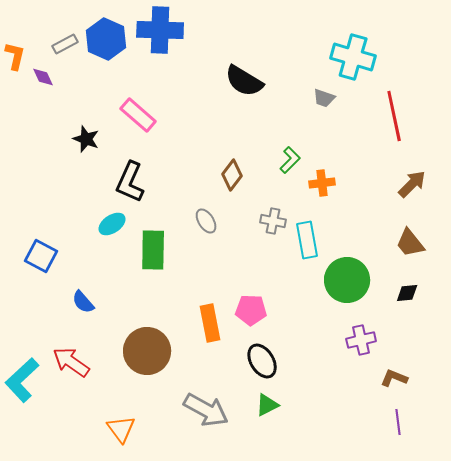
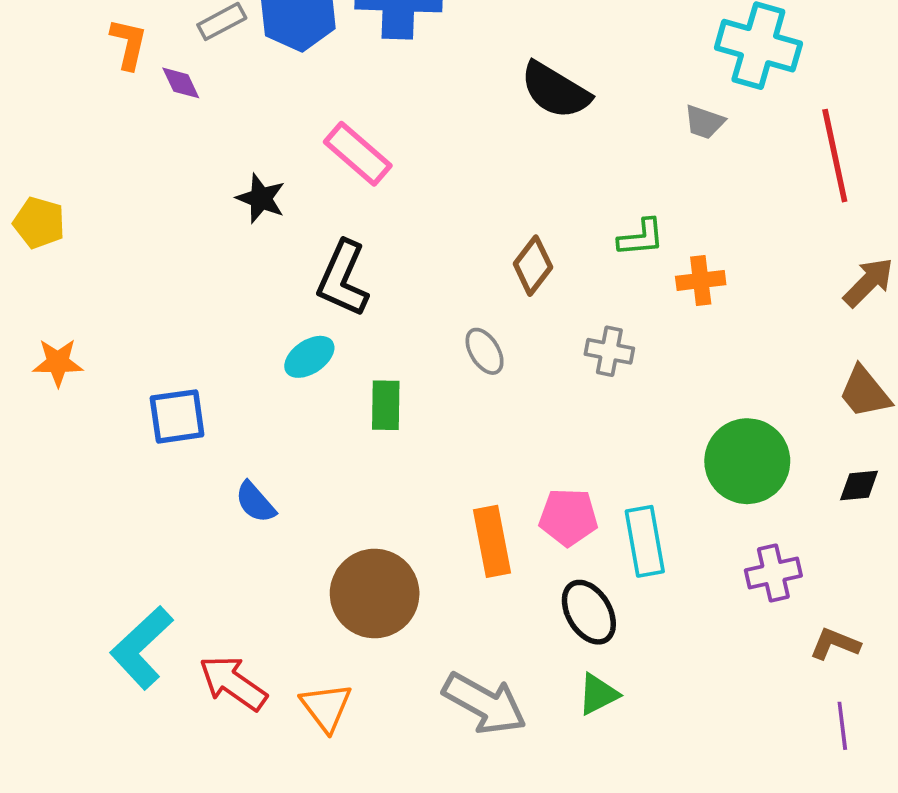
green L-shape: (290, 160) -> (641, 238), turned 40
cyan rectangle: (307, 240) -> (645, 541), moved
green rectangle: (153, 250) -> (386, 405), size x0.7
blue square: (41, 256) -> (177, 416), turned -36
red arrow: (71, 362) -> (233, 683), moved
orange triangle: (121, 429) -> (326, 707), moved

